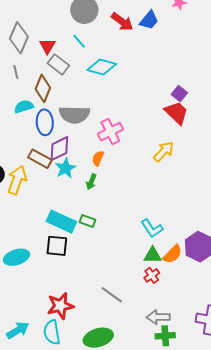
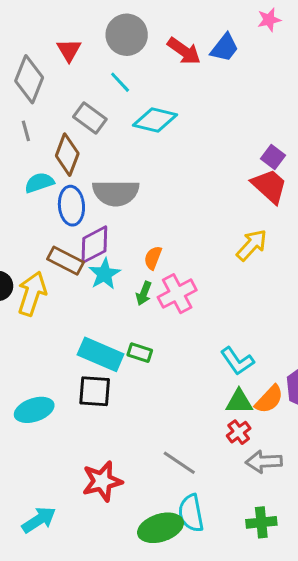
red triangle: (47, 46) -> (69, 50), moved
pink cross: (110, 132) -> (177, 294), moved
gray arrow: (158, 317) -> (264, 462), moved
cyan semicircle: (52, 332) -> (191, 513), moved

